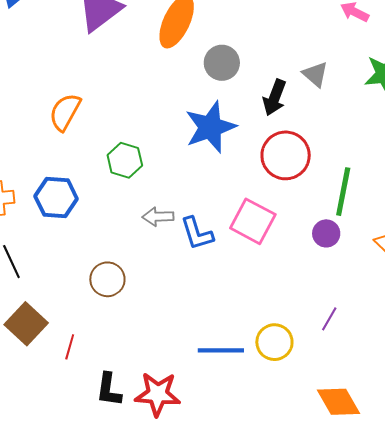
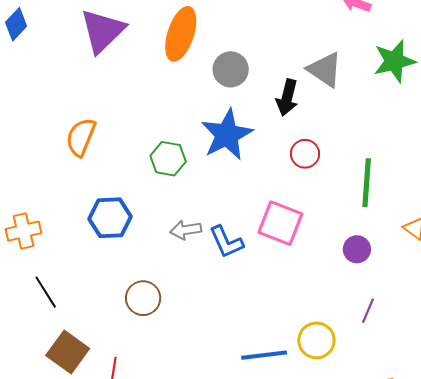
gray triangle: (315, 74) -> (325, 70), size x1.4
red circle: (286, 155) -> (305, 154), size x0.6
green hexagon: (125, 160) -> (168, 159), moved
blue hexagon: (56, 198) -> (110, 218), moved
purple circle: (326, 233) -> (357, 249), moved

